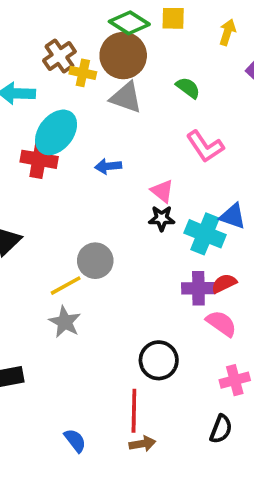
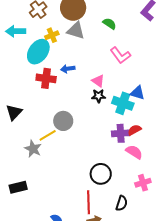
yellow cross: (83, 73) -> (52, 35), moved, turned -32
red cross: (39, 159) -> (46, 78), moved
gray star: (65, 322) -> (33, 149), moved
black semicircle: (221, 429) -> (122, 203), moved

